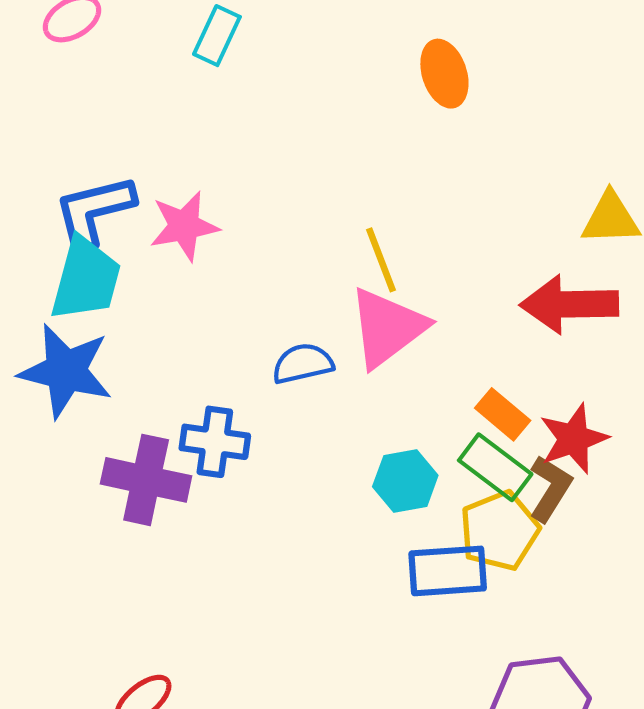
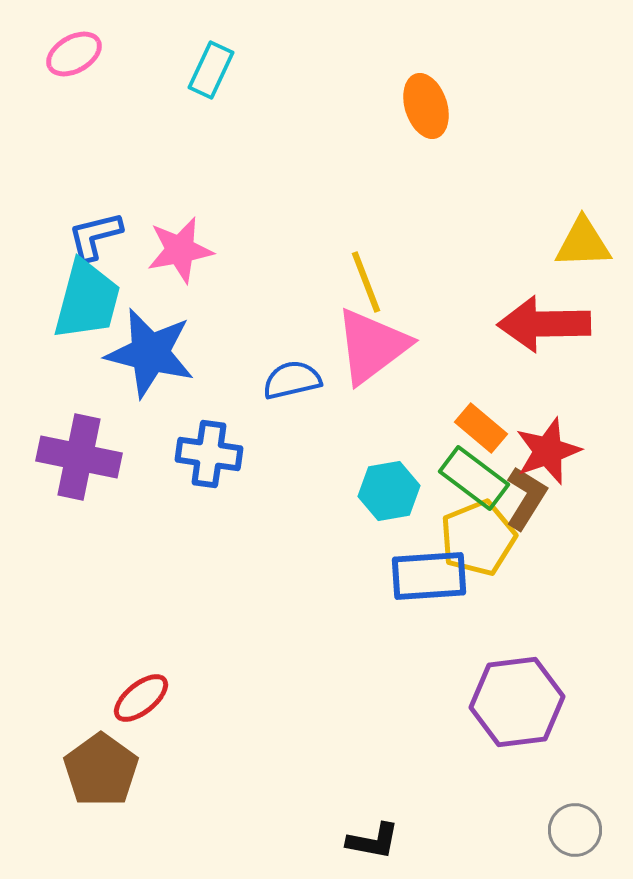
blue L-shape: (94, 211) -> (95, 236), size x0.7
blue star: (66, 371) -> (150, 353), moved
purple cross: (146, 480) -> (79, 457), moved

